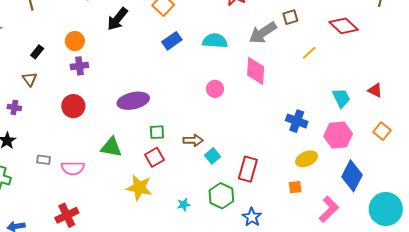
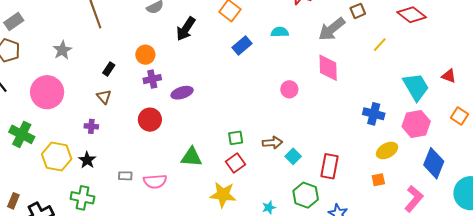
cyan semicircle: (215, 41) -> (280, 32), moved, size x0.7
cyan trapezoid: (341, 98) -> (416, 87), size x1.4
purple ellipse: (133, 101) -> (182, 93), moved, size x0.7

